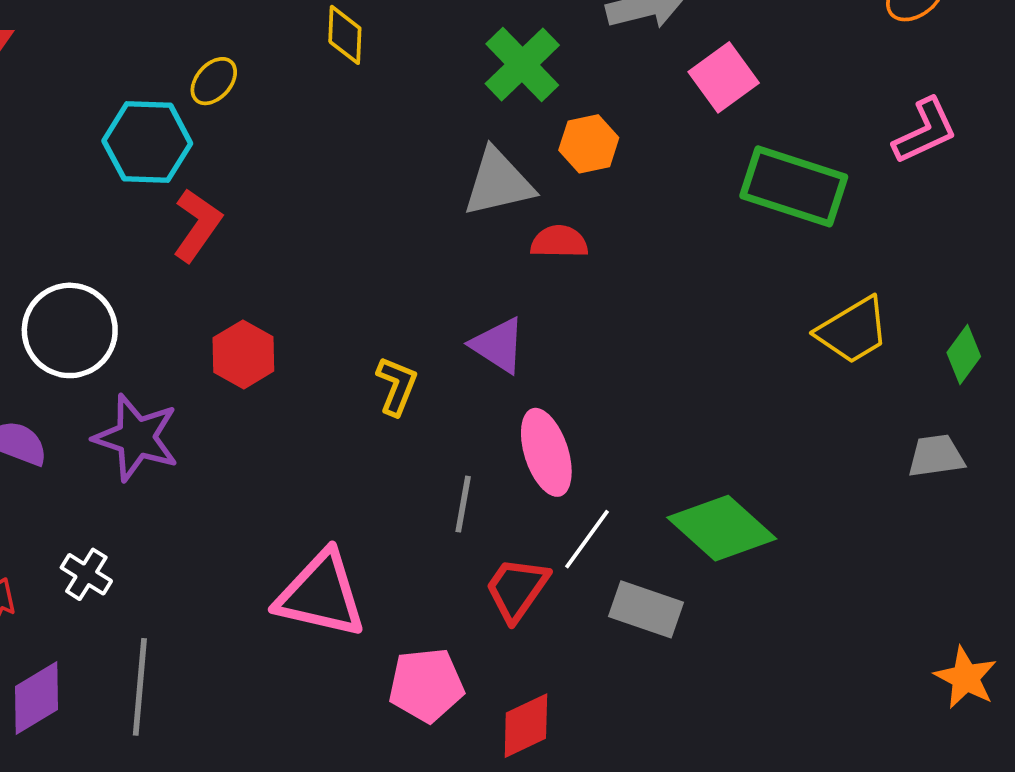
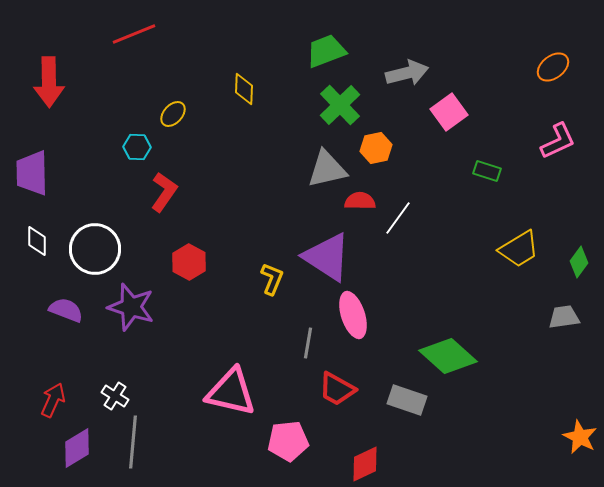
cyan hexagon: (147, 142) -> (137, 147), size x0.6
green rectangle: (794, 186) -> (487, 171), size x0.5
purple triangle: (498, 345) -> (327, 257), size x1.6
white line: (587, 539) -> (398, 218), moved
white cross: (86, 574) -> (115, 396), moved
red trapezoid: (517, 589) -> (337, 389), turned -96
red diamond: (526, 726) -> (365, 464), moved

